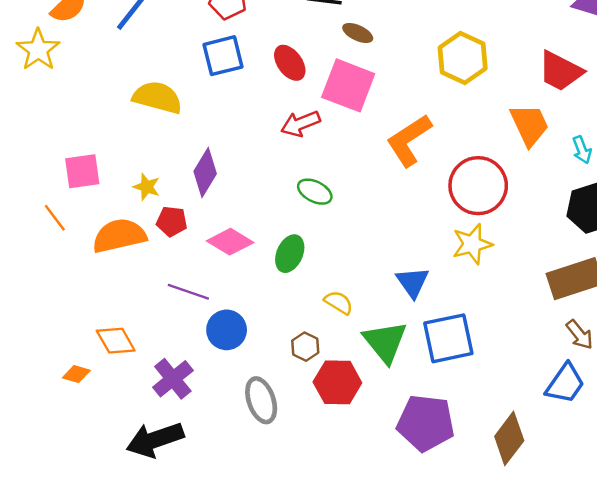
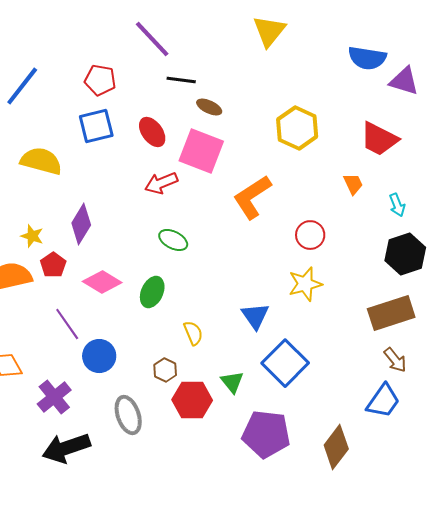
orange trapezoid: (529, 125) -> (353, 184), size x0.6
red circle: (478, 186) -> (310, 235), size x0.6
red pentagon: (172, 221) -> (53, 265), turned 30
purple line: (188, 292) -> (67, 324), turned 36
yellow semicircle: (339, 302) -> (193, 333), turned 35
blue square: (448, 338) -> (285, 363), turned -33
green triangle: (385, 342) -> (232, 382), moved, size x0.6
black arrow: (155, 440) -> (66, 448), moved

